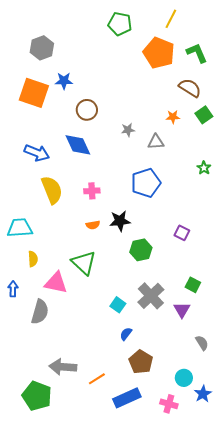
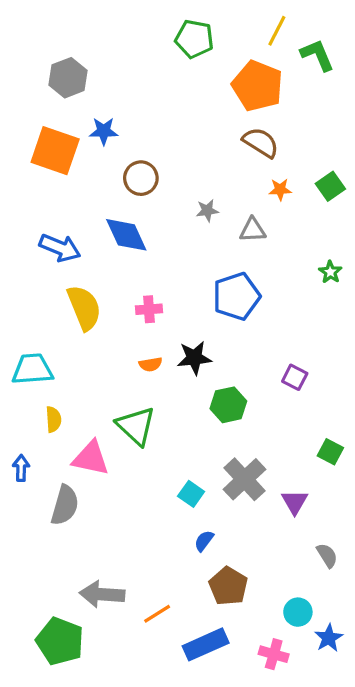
green L-shape: (197, 53) -> (317, 55), moved
brown semicircle: (190, 88) -> (261, 142), moved
green square: (193, 285) -> (330, 452), moved

